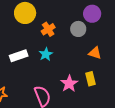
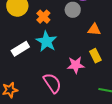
cyan star: (46, 54) -> (46, 41), size x1.5
pink star: (69, 84) -> (76, 65), turned -30

